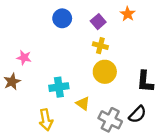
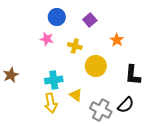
orange star: (128, 14) -> (117, 40), moved
yellow cross: (100, 46) -> (75, 46), moved
pink star: (24, 58) -> (47, 39), moved
yellow arrow: (46, 120) -> (51, 103), moved

